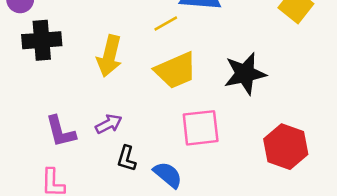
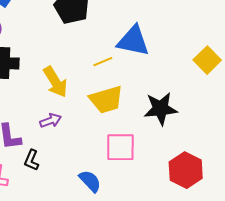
yellow arrow: (109, 56) -> (55, 82), turned -52
purple arrow: (109, 124) -> (51, 121), moved
black L-shape: (127, 159) -> (32, 160), moved

